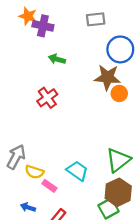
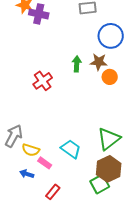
green arrow: (57, 59) -> (77, 64), moved, turned 77
brown star: (107, 77) -> (99, 62), size x0.7
blue arrow: (28, 207) -> (27, 174), moved

